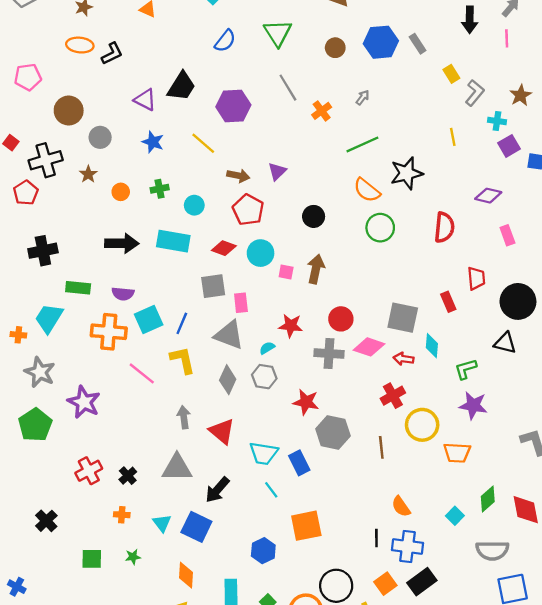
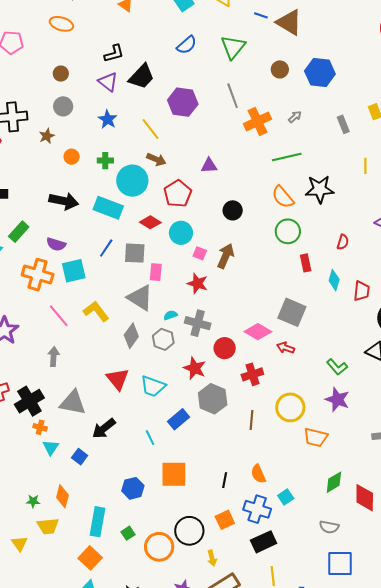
gray rectangle: (418, 44) -> (343, 124), moved
black L-shape: (112, 54) -> (114, 53), moved
brown circle: (69, 111) -> (61, 74), moved, size x0.6
orange cross: (322, 111) -> (257, 121), size x1.5
purple triangle: (277, 171) -> (209, 166), turned 30
brown arrow: (238, 176) -> (156, 159), moved
cyan circle: (194, 205) -> (132, 181), size x1.8
red semicircle: (444, 227) -> (343, 242), size x0.6
green rectangle: (78, 288) -> (19, 232), turned -65
red rectangle: (448, 302) -> (306, 263), moved
red circle: (341, 319) -> (225, 348), moved
blue line: (182, 323) -> (106, 248), moved
red star: (291, 326) -> (197, 283), moved
cyan diamond: (432, 346) -> (334, 280), moved
gray cross: (329, 354) -> (198, 323), moved
yellow L-shape: (183, 360) -> (96, 311), turned -36
green L-shape: (466, 369) -> (337, 367), turned -125
red cross: (393, 396) -> (252, 374), moved
gray arrow: (184, 417) -> (54, 357), moved
cyan trapezoid: (264, 453) -> (153, 386), moved
blue rectangle: (299, 463) -> (179, 419), turned 65
black cross: (128, 476) -> (29, 401), size x1.8
orange cross: (122, 515) -> (40, 427), moved
cyan square: (455, 516) -> (286, 497), moved
blue square: (196, 527) -> (80, 457), size x0.6
black line: (376, 538) -> (225, 480), moved
gray semicircle: (492, 550) -> (329, 527), size x0.7
green star: (133, 557) -> (33, 501), moved
orange square: (385, 584) -> (225, 520), moved

